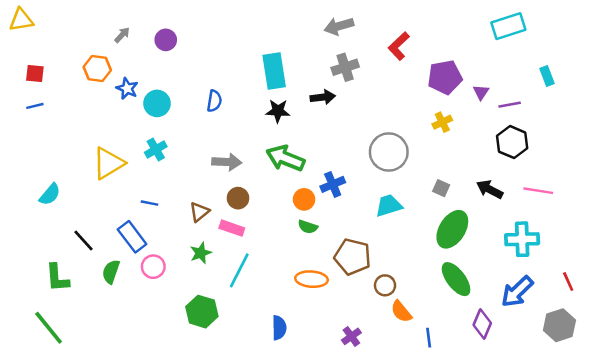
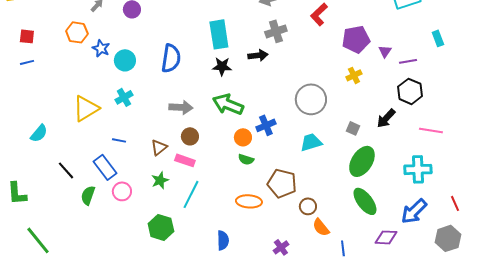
blue semicircle: (214, 101) -> (171, 58), size x1.6
black arrow: (490, 189) -> (386, 118), moved, turned -75
green L-shape: (57, 278) -> (17, 193), moved
purple diamond: (482, 324) -> (386, 237), turned 70

